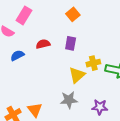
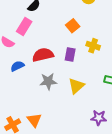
red semicircle: (43, 44) -> (43, 55), size x1.5
yellow cross: (93, 63) -> (93, 46), moved, turned 32
gray star: (69, 100) -> (48, 81), moved

